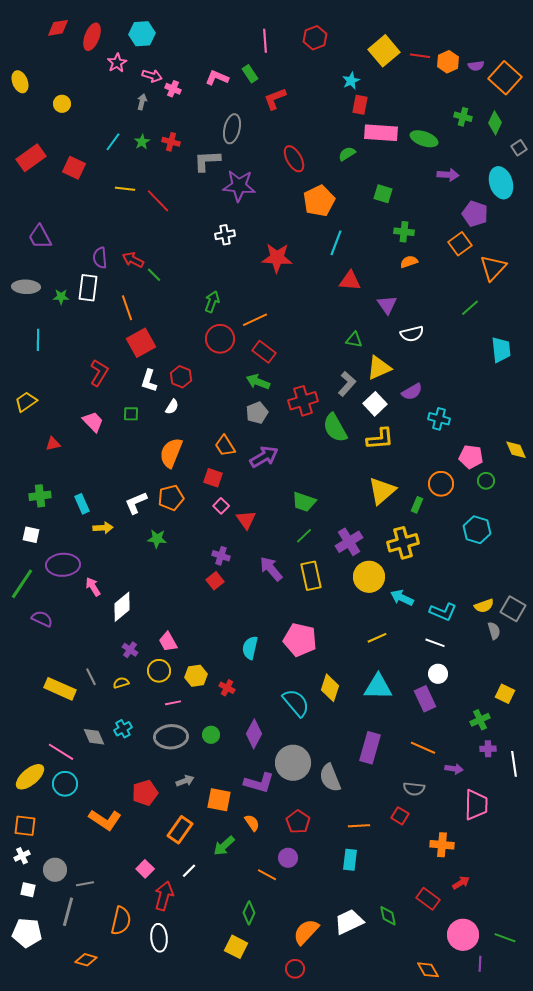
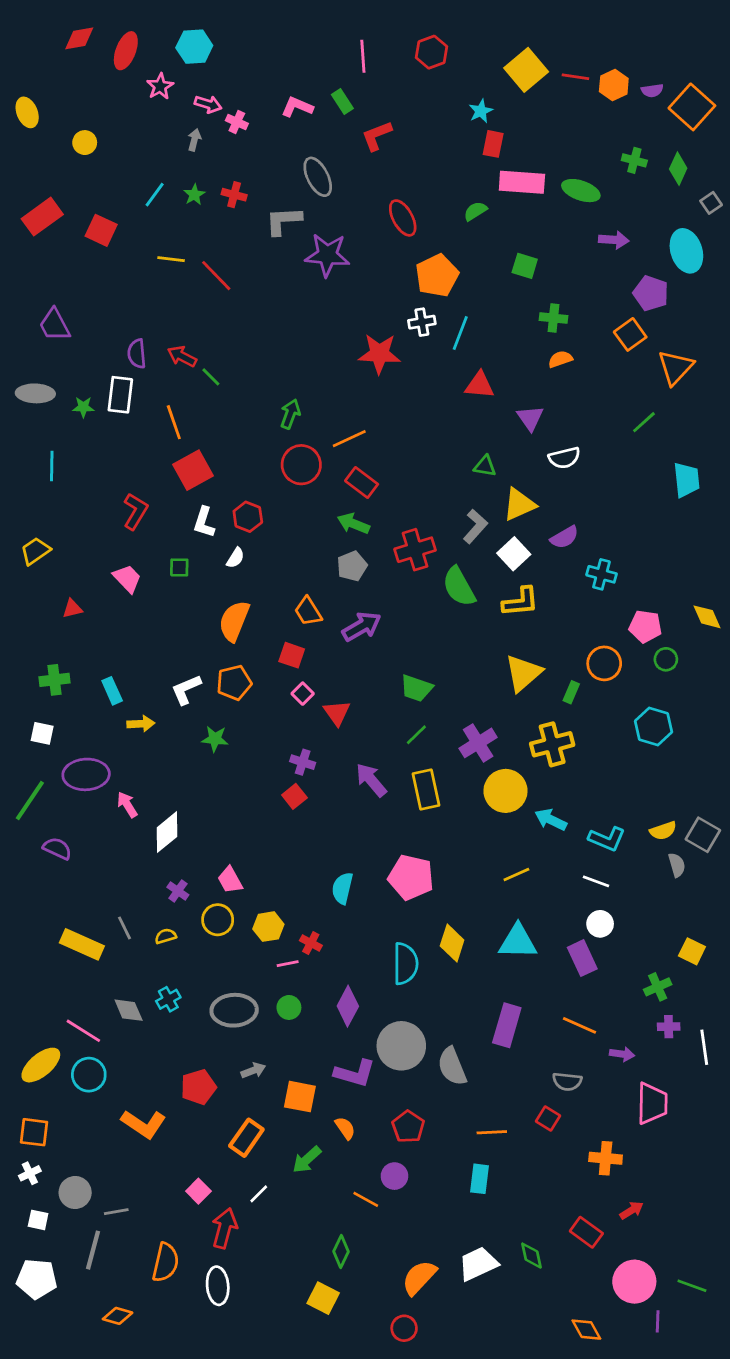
gray ellipse: (232, 129) -> (318, 177), turned -40
white cross: (225, 235) -> (422, 322), moved
pink line: (173, 703) -> (288, 964), moved
cyan semicircle: (296, 703) -> (405, 964), turned 40

